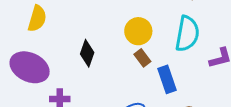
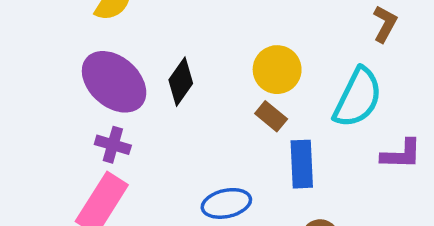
brown rectangle: (142, 58) -> (271, 116), turned -30
purple ellipse: (30, 67) -> (114, 82), moved

